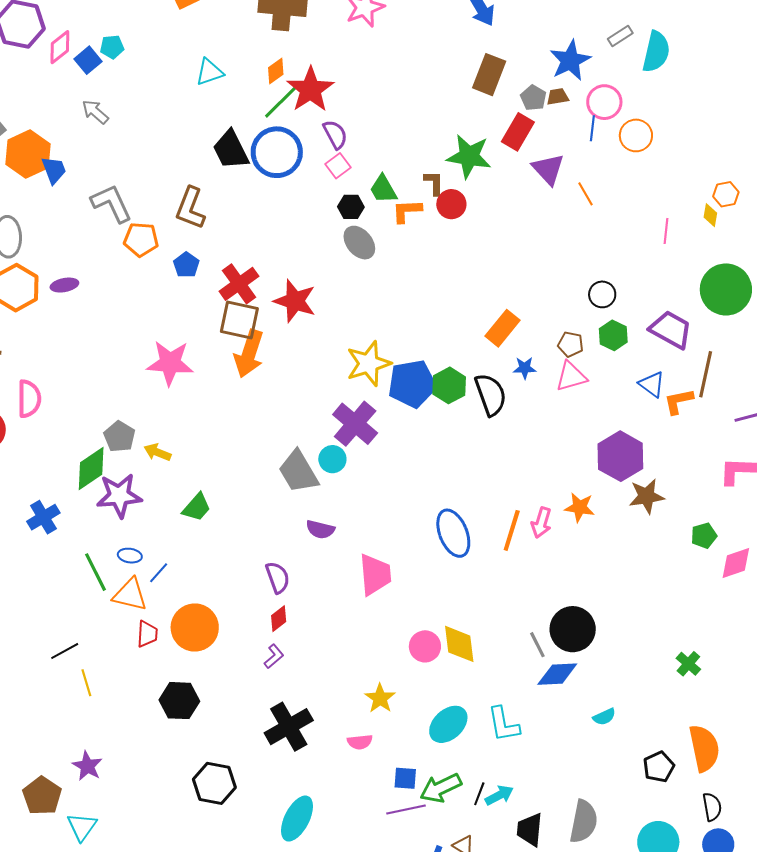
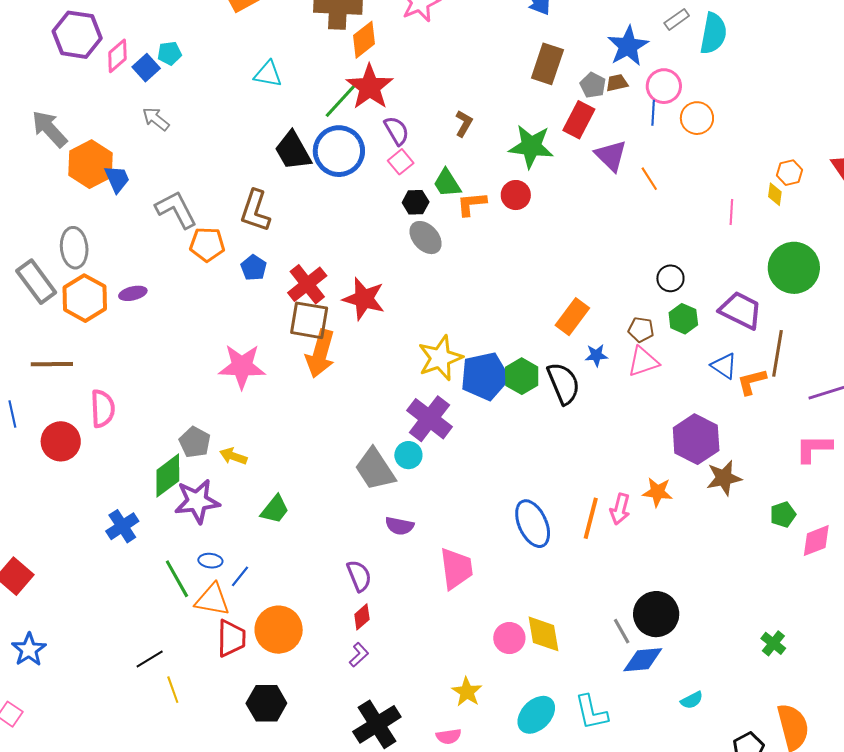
orange diamond: (276, 71) -> (364, 40), moved, size x1.4
cyan triangle: (209, 72) -> (268, 74), turned 32
brown L-shape: (434, 183) -> (464, 124), moved, turned 32
red trapezoid: (147, 634) -> (231, 638), size x1.4

